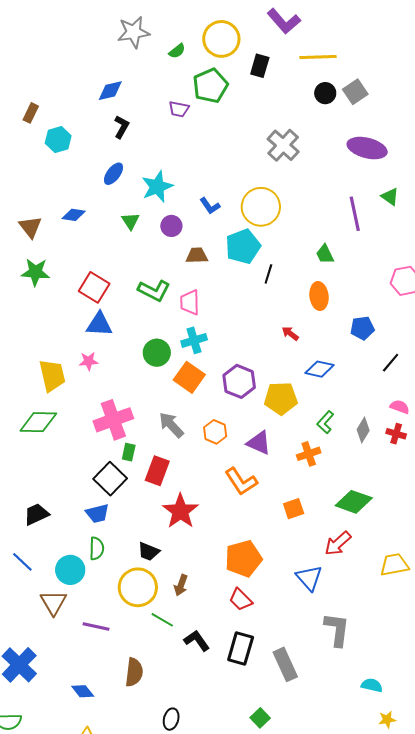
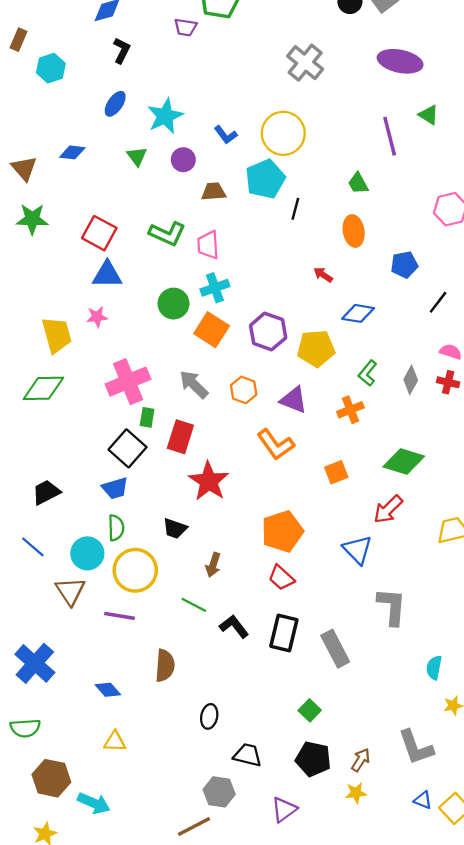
yellow circle: (138, 587) -> (135, 570), moved
cyan semicircle: (372, 685) -> (434, 668), turned -90

